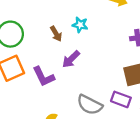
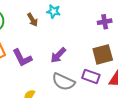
purple arrow: (71, 59) -> (58, 55), moved

